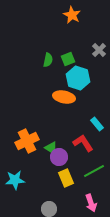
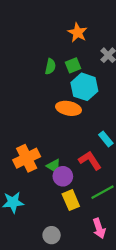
orange star: (72, 15) -> (78, 33), moved

